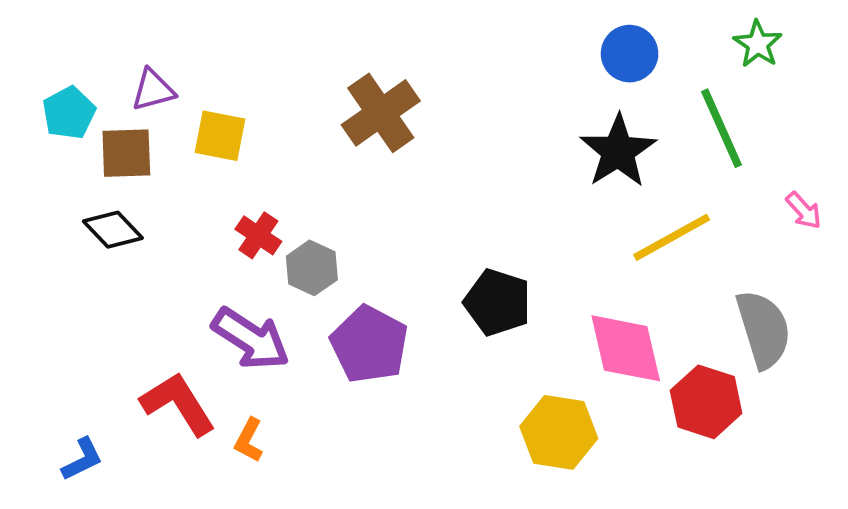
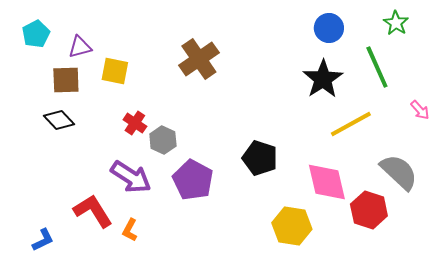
cyan pentagon: (69, 113) -> (36, 34), moved
gray semicircle: (763, 329) -> (399, 172), turned -30

